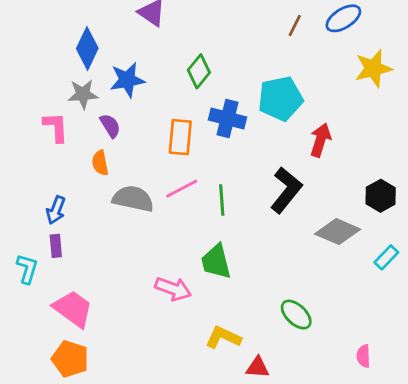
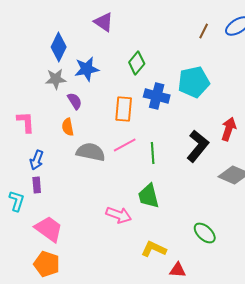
pink L-shape: (56, 127) -> (26, 122), moved
red arrow: (320, 140) -> (229, 129), moved

